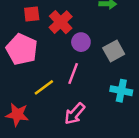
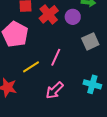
purple circle: (81, 42) -> (73, 17), moved
cyan cross: (121, 91) -> (92, 84), moved

